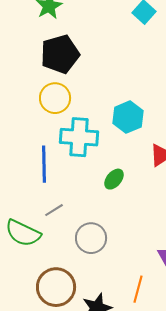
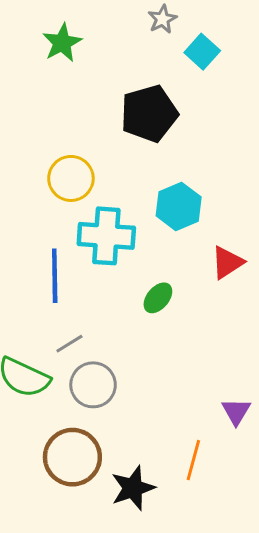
black pentagon: (60, 54) -> (149, 114), moved
gray circle: (91, 238) -> (93, 385), moved

